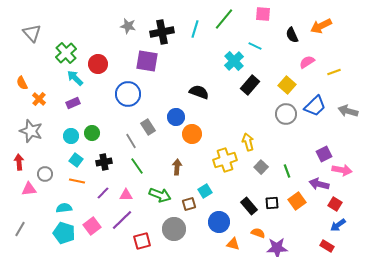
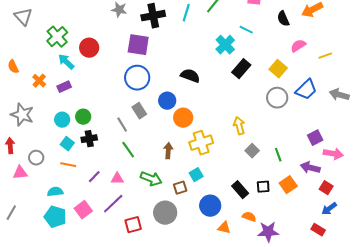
blue circle: (128, 94) -> (137, 78), moved
orange cross: (39, 99) -> (39, 81), moved
yellow cross: (225, 160) -> (201, 143), moved
black cross: (104, 162) -> (89, 139), moved

